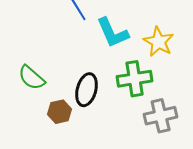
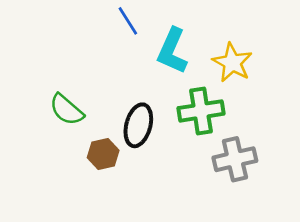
cyan L-shape: (113, 33) -> (172, 51), turned 48

